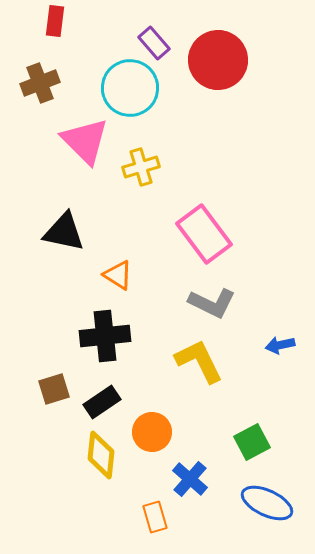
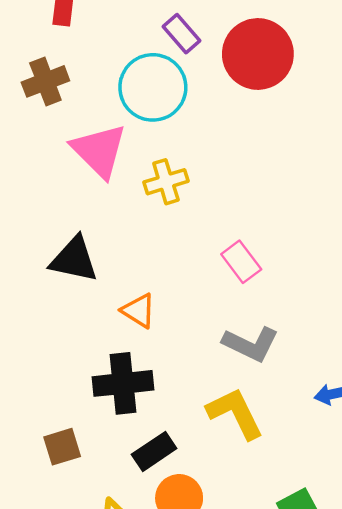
pink rectangle: (204, 234) -> (241, 262), size x0.6
black rectangle: (102, 402) -> (154, 451), moved

